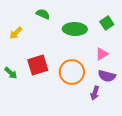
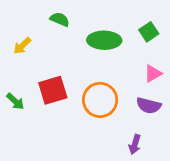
pink triangle: (102, 54) -> (153, 74), moved
purple arrow: (95, 93) -> (135, 144), moved

